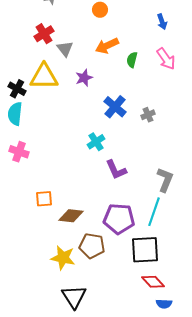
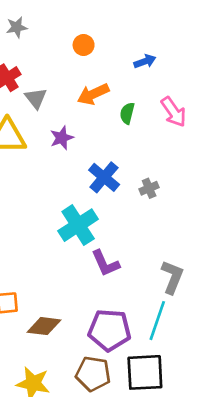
blue arrow: (162, 22) -> (145, 61), moved, turned -91
cyan cross: (96, 142) -> (78, 225), size x1.6
brown pentagon: (92, 246) -> (93, 374), moved

